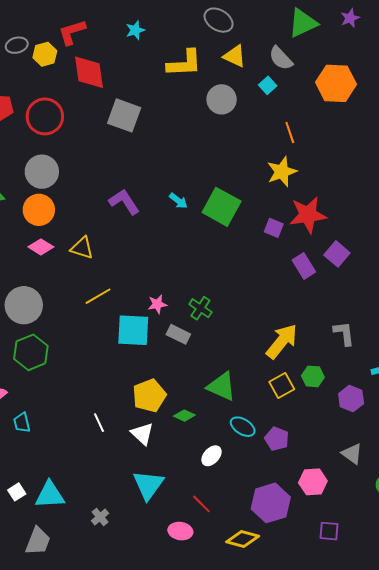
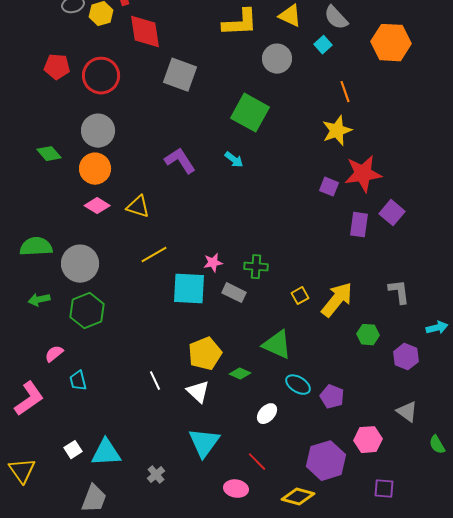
green square: (222, 207) -> (250, 113), moved
purple rectangle: (304, 266) -> (359, 225), turned 40
green cross: (200, 308) -> (256, 267), turned -30
yellow square: (282, 386) -> (300, 296), moved, size x0.7

